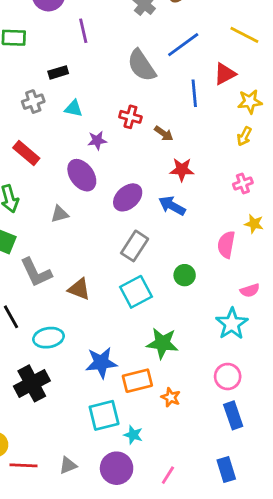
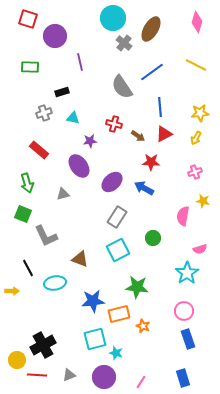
red triangle: (225, 74) -> (164, 134), moved
brown triangle: (79, 289) -> (80, 259), moved
black cross: (32, 383) -> (43, 345), moved

